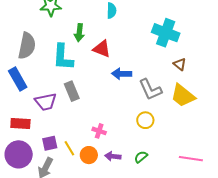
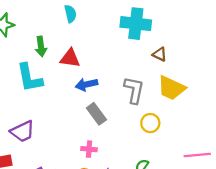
blue arrow: (122, 74) -> (86, 84), moved
gray L-shape: (150, 90) -> (134, 90), turned -130
gray rectangle: (72, 91) -> (96, 114), moved
yellow circle: (145, 120) -> (150, 123), moved

